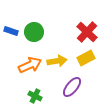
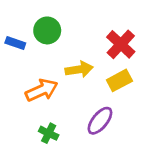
green circle: (34, 32) -> (47, 30), moved
yellow arrow: (57, 61) -> (79, 69), moved

